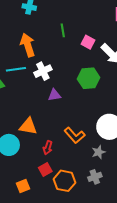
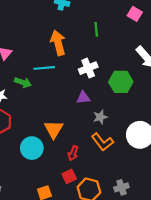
pink square: (88, 42) -> (135, 14), moved
white cross: (43, 71) -> (88, 68), moved
orange triangle: (28, 126) -> (54, 129), turned 48
gray star: (99, 152) -> (100, 117), moved

